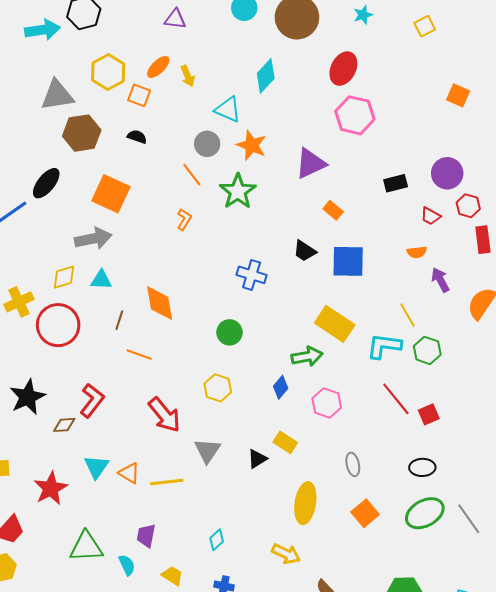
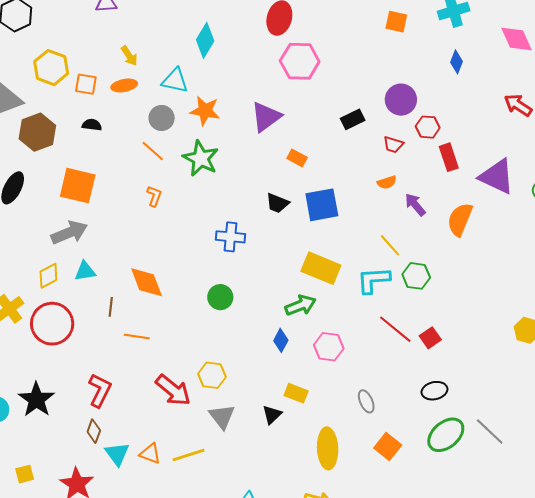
orange ellipse: (158, 67) -> (124, 85), moved, turned 45
yellow hexagon: (218, 388) -> (212, 375), moved
brown diamond: (64, 425) -> (94, 431), moved, turned -55

